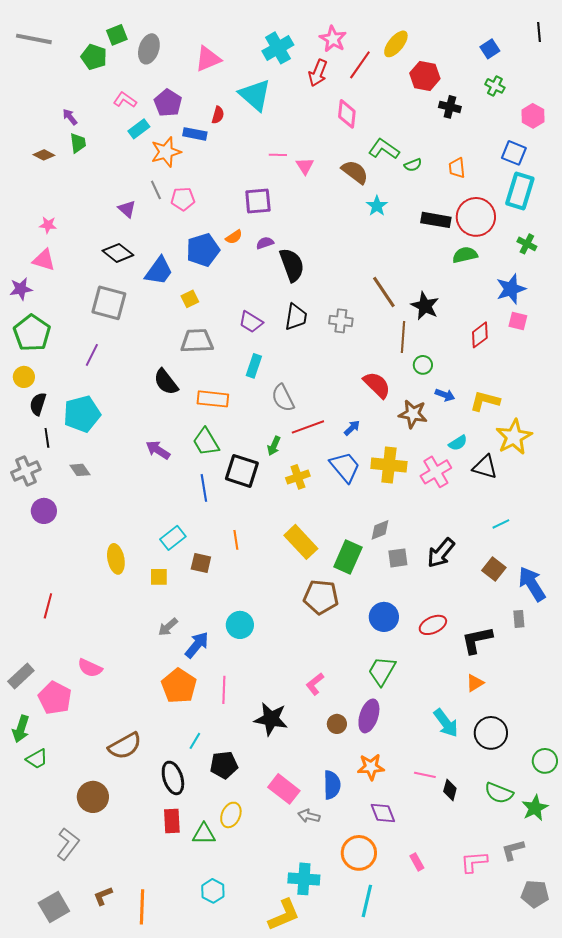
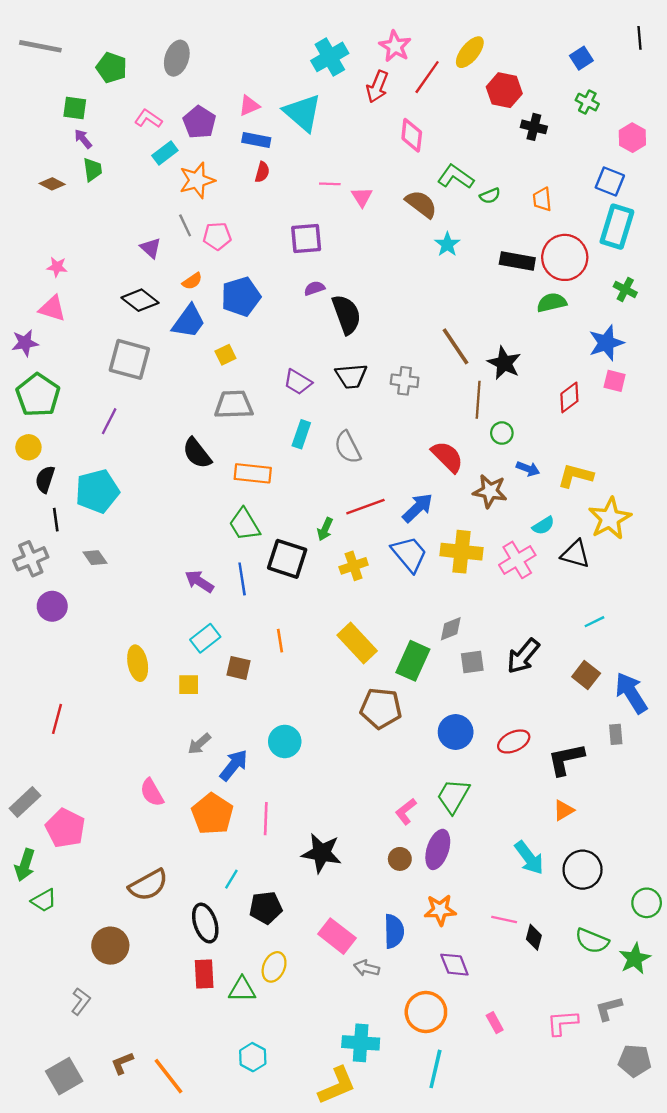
green square: (117, 35) -> (75, 108), moved, turned 30
pink triangle: (208, 59) -> (249, 106), moved, size x0.7
red semicircle: (218, 115) -> (262, 172), moved
blue rectangle: (195, 134) -> (256, 140), moved
orange semicircle: (234, 237) -> (192, 281), moved
black trapezoid: (296, 317) -> (351, 376), turned 76
gray semicircle: (283, 398) -> (348, 447), moved
blue arrow: (352, 428) -> (418, 508), size x1.6
purple arrow: (158, 450) -> (199, 581), moved
pink semicircle: (90, 668) -> (152, 793), moved, turned 35
pink L-shape: (315, 684) -> (406, 811), moved
gray L-shape: (68, 844) -> (81, 1001), size x0.7
orange line: (142, 907) -> (168, 1076), turned -40

